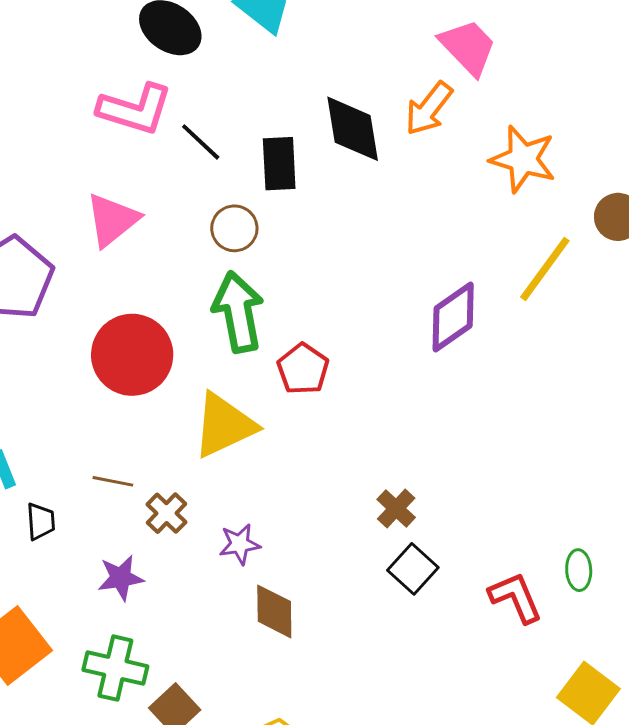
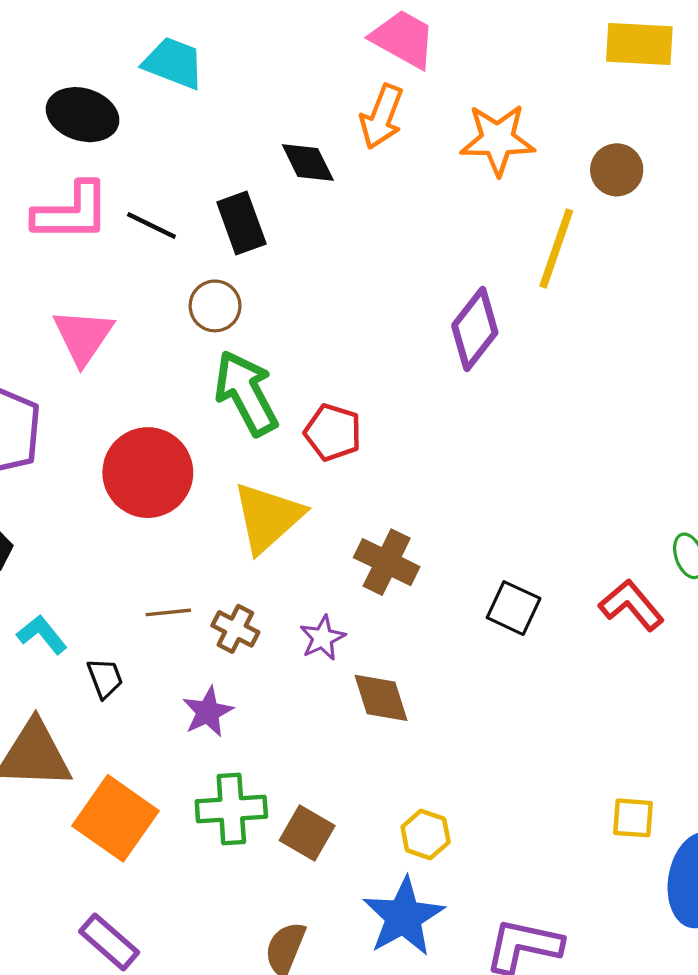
black diamond: (353, 129) -> (308, 163), size x0.7
brown cross: (396, 508) -> (387, 562), moved, size x1.4

